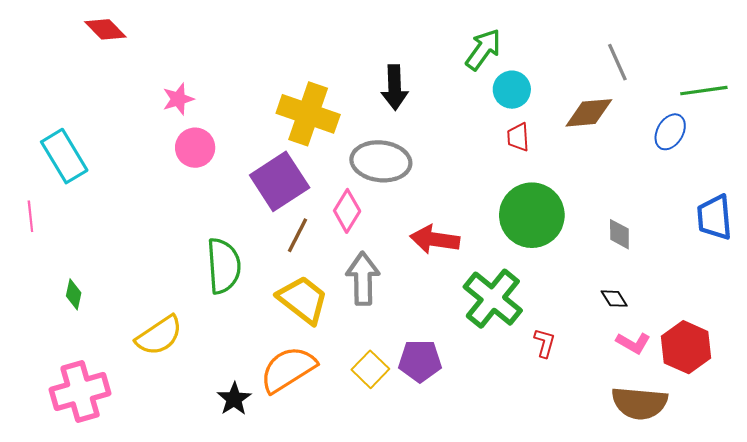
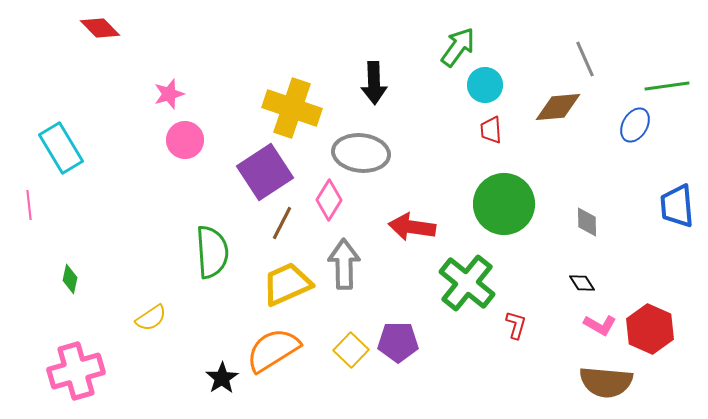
yellow trapezoid: (303, 300) -> (287, 284), turned -62
yellow semicircle: (159, 336) -> (151, 318), size x0.7

